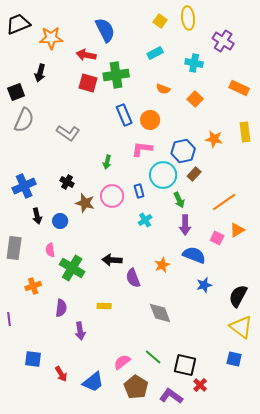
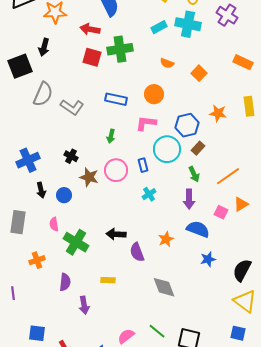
cyan cross: (194, 63) -> (188, 24), moved, size x1.4
black square: (16, 92) -> (20, 66), size x1.4
blue rectangle: (124, 115) -> (116, 99), moved, turned -55
gray semicircle: (24, 120) -> (43, 94), moved
green arrow: (179, 200) -> (194, 174), moved

